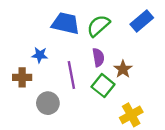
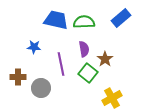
green semicircle: (98, 26) -> (84, 22), turned 40
brown cross: (22, 77) -> (18, 77), moved

